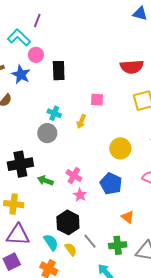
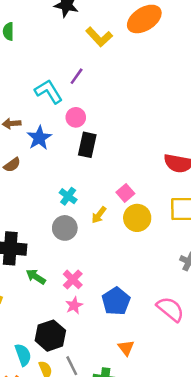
pink circle: (36, 55) -> (76, 117), moved
pink square: (97, 100) -> (125, 193), turned 32
gray circle: (47, 133) -> (65, 228), moved
yellow circle: (120, 148) -> (137, 218), moved

